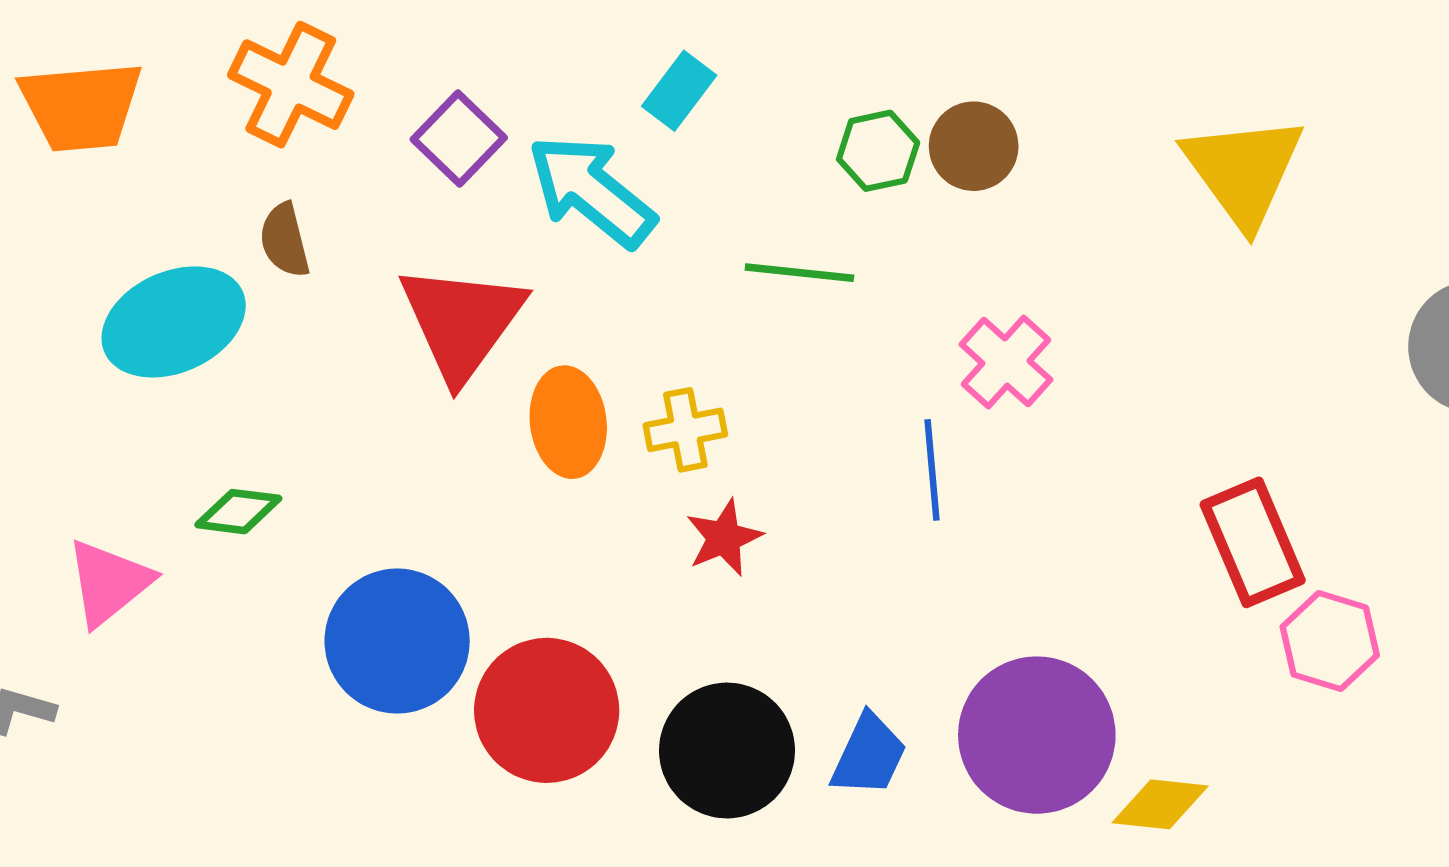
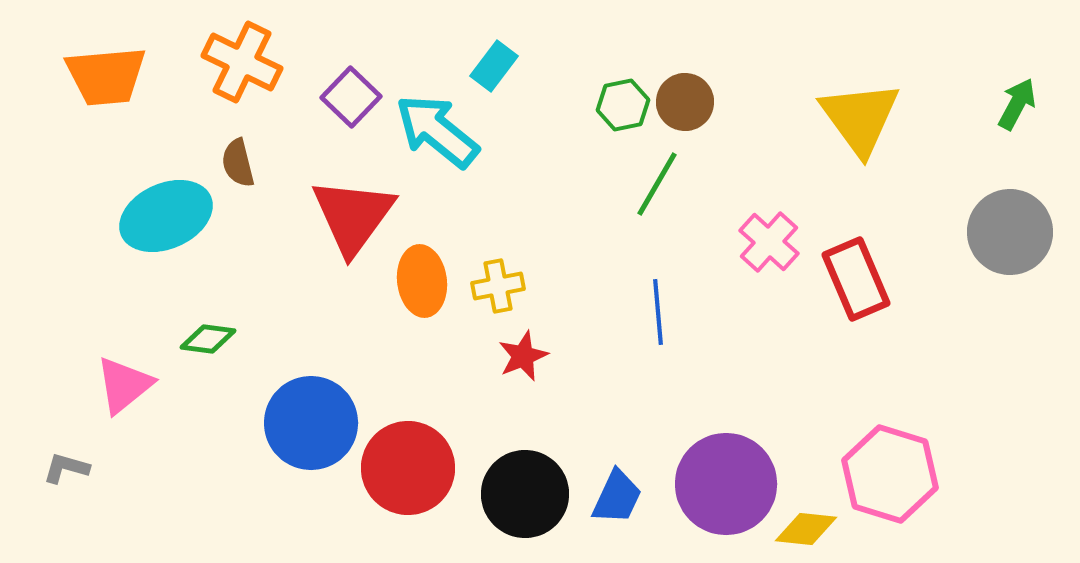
green line: (799, 273) -> (657, 184), moved, turned -66
pink cross: (1006, 362) -> (769, 242), moved
red rectangle: (1253, 542) -> (856, 279), moved
pink hexagon: (1330, 641) -> (890, 474), moved, size x1.5

